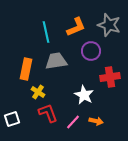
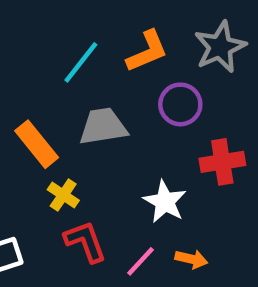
gray star: (109, 25) -> (220, 47), turned 30
cyan line: (46, 32) -> (81, 62), turned 50
orange rectangle: (26, 69) -> (37, 144), turned -50

